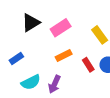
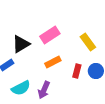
black triangle: (31, 23) -> (21, 44), moved
red rectangle: (88, 65) -> (77, 71), turned 48

